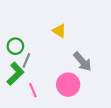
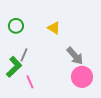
green circle: (15, 46) -> (16, 26), moved
pink circle: (68, 85) -> (82, 77), moved

